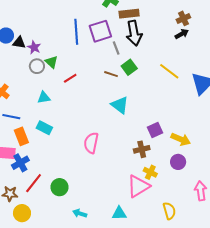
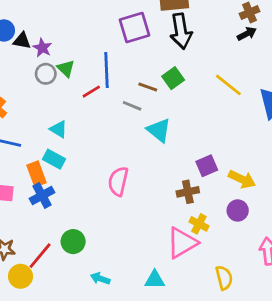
blue line: (76, 32) -> (107, 70), moved
gray line: (116, 48) -> (132, 106), moved, turned -48
cyan triangle: (44, 98) -> (59, 129), moved, turned 40
orange rectangle: (21, 136) -> (36, 174), moved
blue cross: (20, 163) -> (42, 195), moved
red line: (34, 183) -> (40, 256), moved

